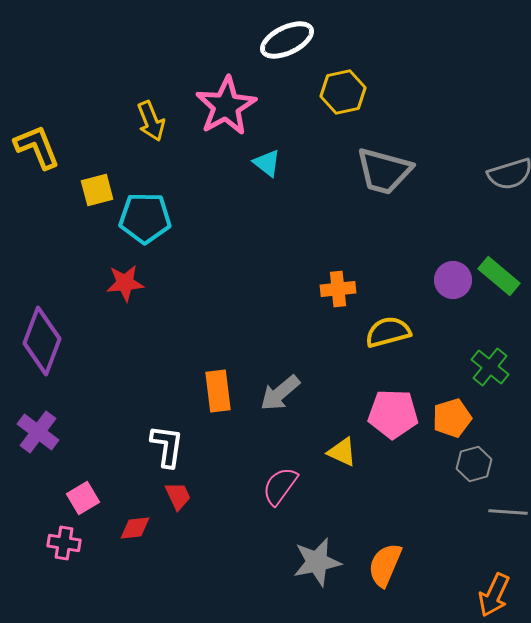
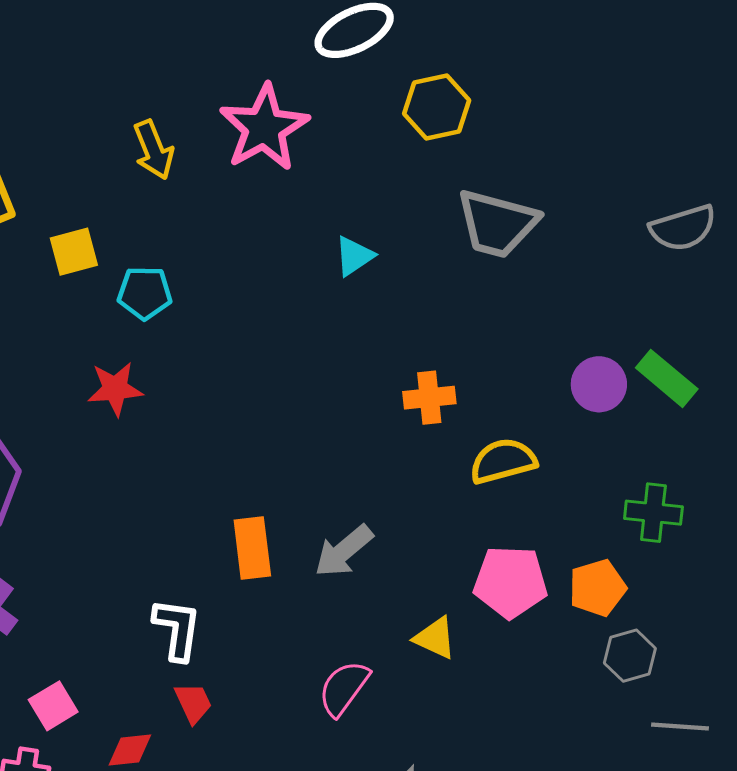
cyan triangle: (267, 163) -> (354, 256), moved, turned 48
cyan pentagon: (145, 218) -> (145, 293), size x0.7
green cross: (490, 367) -> (653, 513), turned -33

